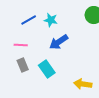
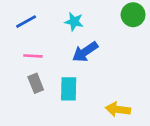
blue line: (29, 20) -> (26, 22), moved
cyan rectangle: (47, 69) -> (69, 89), turned 36

